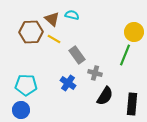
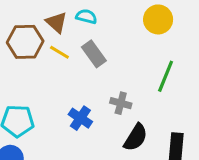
yellow circle: (134, 32) -> (158, 19), moved
gray rectangle: (77, 55) -> (94, 54), moved

